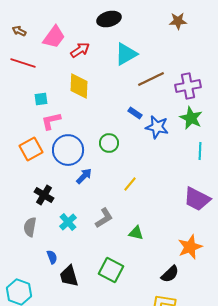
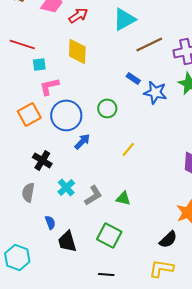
red line: (23, 63) -> (22, 44), moved
gray L-shape: (104, 218) -> (93, 195), moved
green triangle: (136, 233) -> (123, 198), moved

